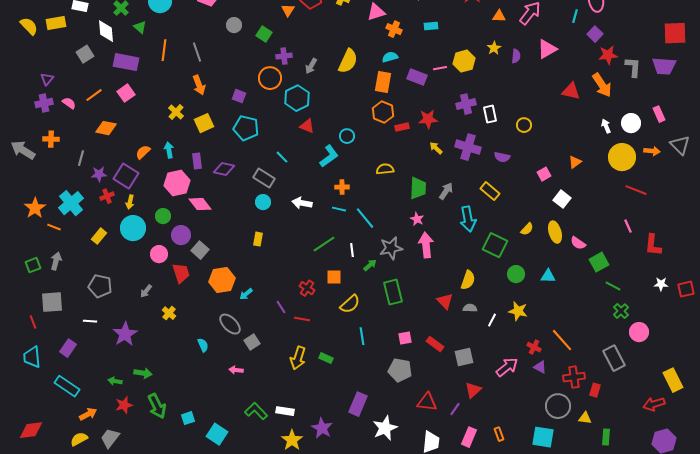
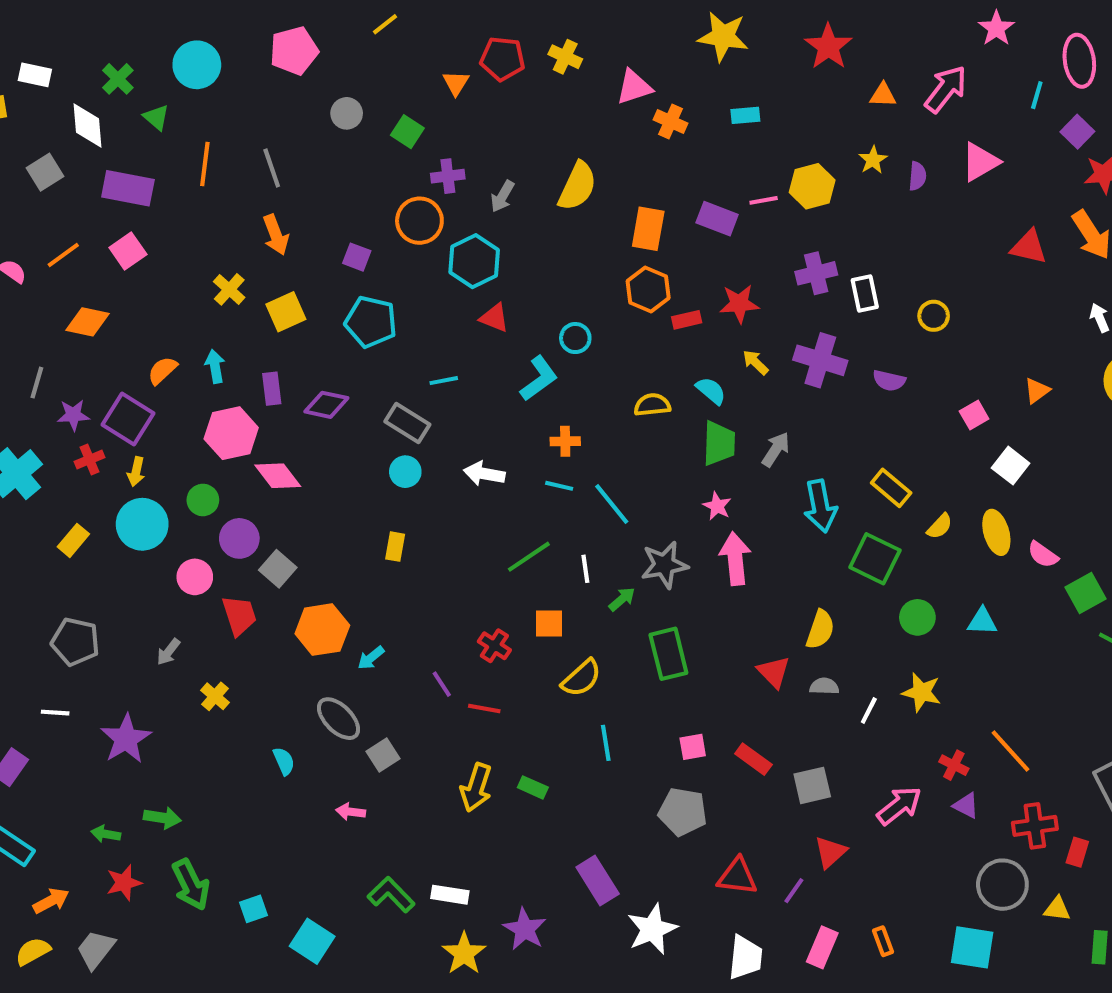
cyan semicircle: (390, 57) -> (711, 391), moved, turned 56
cyan line: (282, 157) -> (444, 381), turned -56
yellow rectangle: (490, 191) -> (891, 488), moved
purple rectangle: (358, 404) -> (598, 881), turned -55

